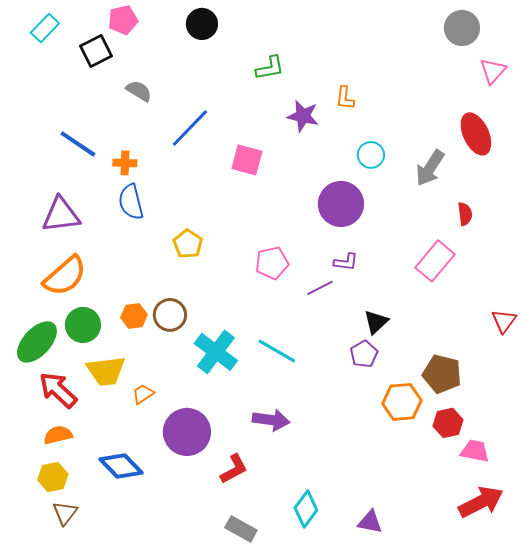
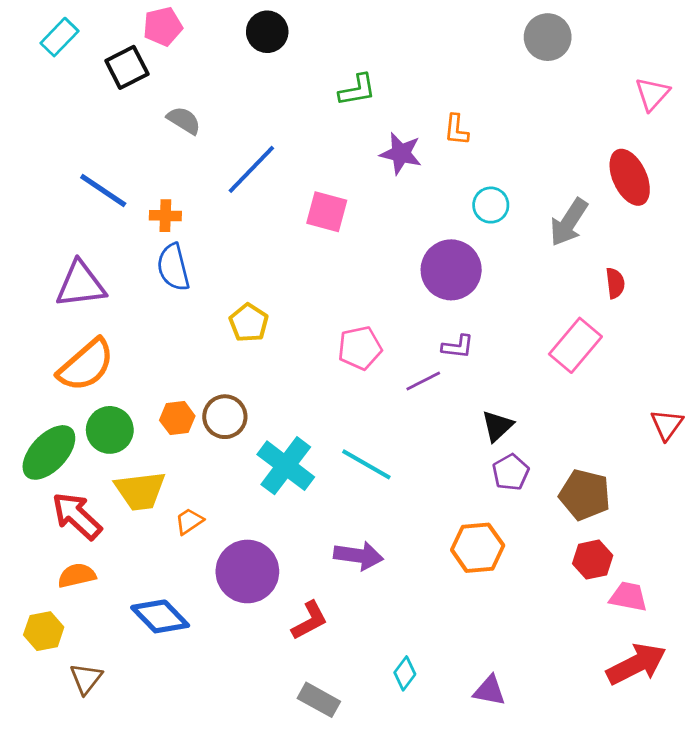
gray circle: (462, 28) -> (548, 37), moved
purple pentagon: (364, 354) -> (511, 472), moved
orange hexagon: (402, 402) -> (478, 548), moved
yellow hexagon: (53, 477) -> (44, 631), moved
cyan diamond: (306, 509) -> (405, 673), size x0.7

